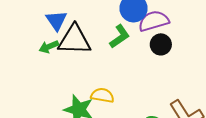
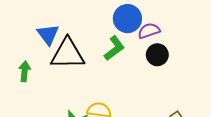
purple semicircle: (154, 21) -> (149, 31), size x0.7
green arrow: (49, 47) -> (25, 71), moved, turned 120

